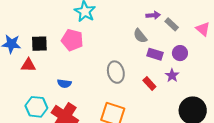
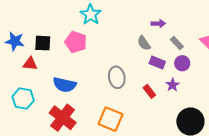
gray rectangle: (172, 24) -> (177, 43), moved
blue semicircle: (64, 84) -> (65, 85), size x1.6
cyan hexagon: (36, 107) -> (23, 99), moved

